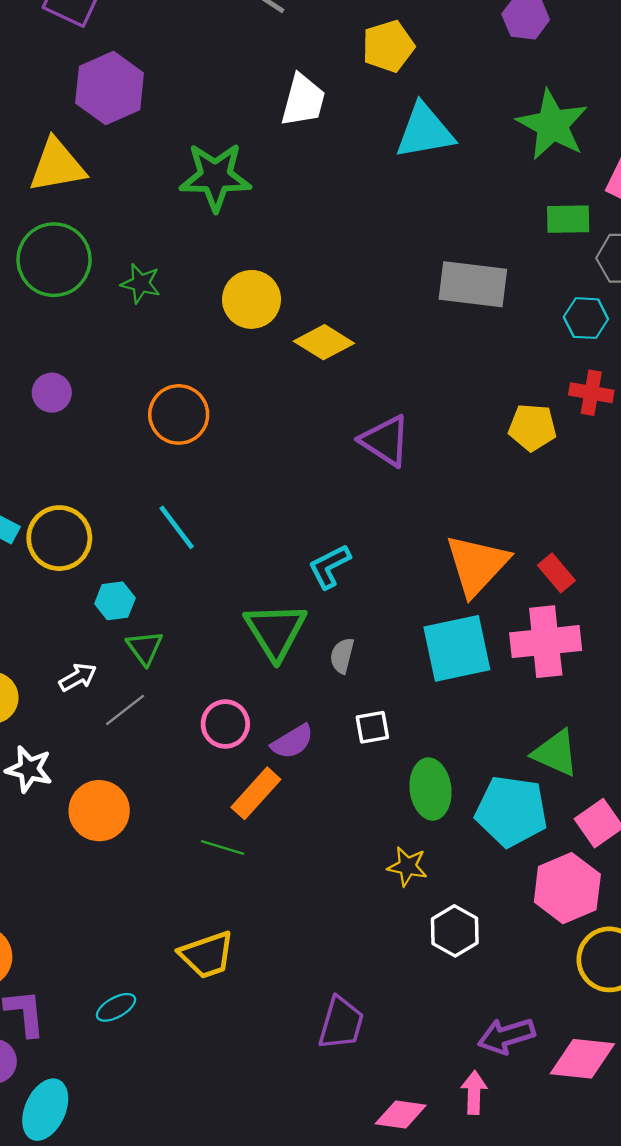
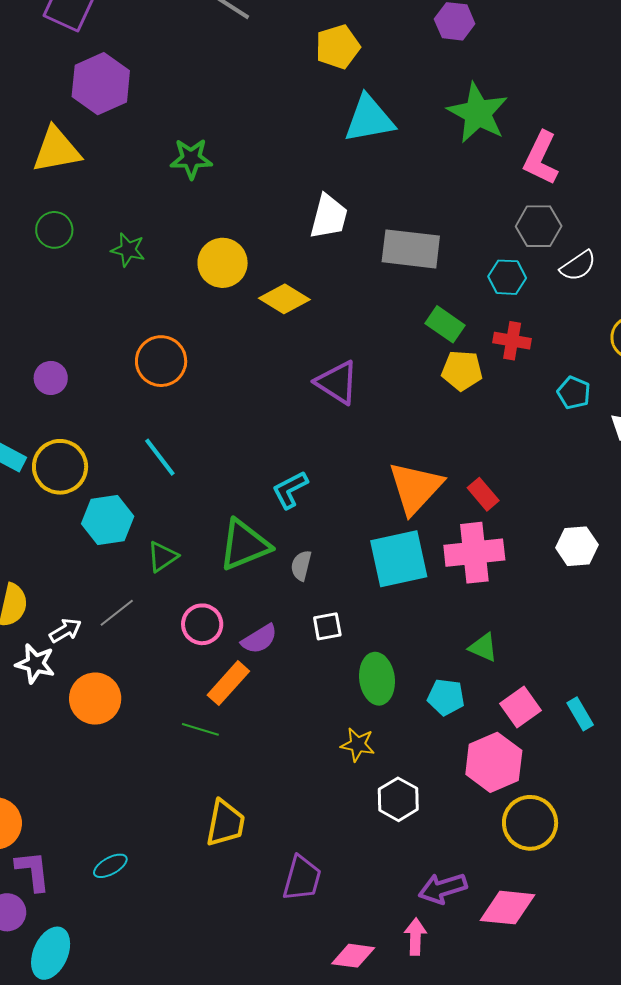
white trapezoid: (303, 100) -> (329, 217), moved
green star: (215, 177) -> (191, 159), size x0.7
green rectangle: (568, 219) -> (445, 324), moved, turned 36
green circle: (54, 260) -> (54, 230), size x0.6
purple circle: (52, 393) -> (51, 378), moved
cyan hexagon: (115, 601) -> (108, 520), size x1.5
green triangle: (275, 631) -> (244, 545), turned 40
green triangle: (145, 648) -> (162, 557), moved, turned 32
white arrow: (78, 677) -> (65, 630), moved
green triangle: (556, 753) -> (483, 647), size x0.7
cyan pentagon: (511, 811) -> (446, 697), size x0.6
yellow trapezoid: (207, 955) -> (225, 823), moved, turned -60

